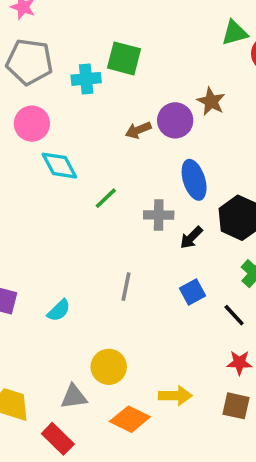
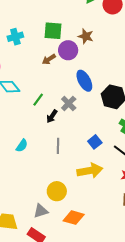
green square: (124, 58) -> (53, 31), moved
gray cross: (159, 215) -> (69, 103), turned -35
black arrow: (191, 238) -> (52, 116), moved
cyan semicircle: (59, 310) -> (22, 146), moved
yellow arrow: (175, 396) -> (90, 171), moved, size x1.4

